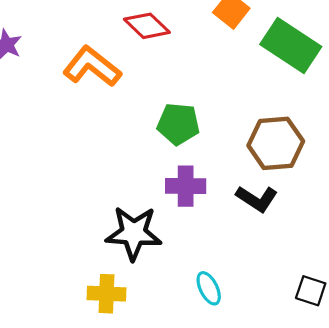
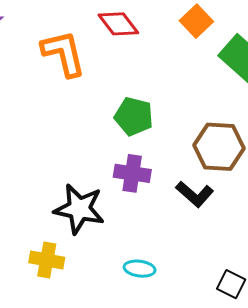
orange L-shape: (92, 67) -> (64, 53), turned 30
cyan ellipse: (209, 288) -> (140, 269), turned -64

